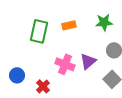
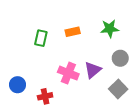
green rectangle: (39, 31) -> (41, 38), size x0.7
red cross: (43, 86) -> (45, 96), turned 32

